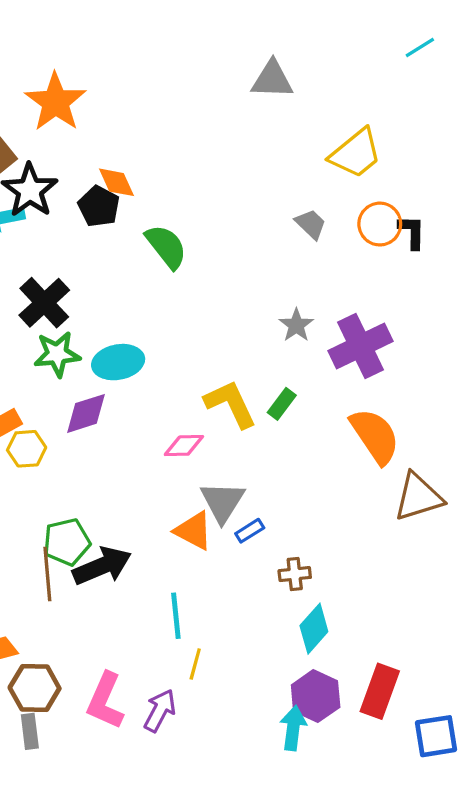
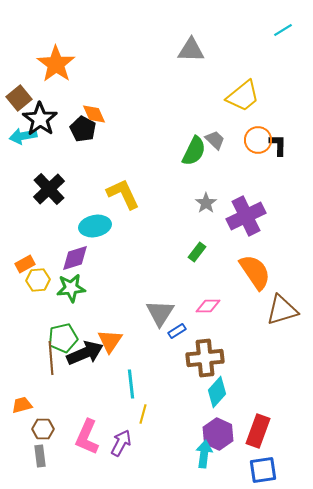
green semicircle: (166, 247) -> (194, 151), moved, turned 64
green star: (57, 354) -> (71, 288), moved
yellow L-shape: (230, 404) -> (123, 194), moved
pink diamond: (184, 446) -> (208, 306), moved
orange triangle: (194, 531) -> (110, 341), moved, turned 36
brown cross: (295, 574) -> (205, 358), size x1.8
brown hexagon: (35, 688) -> (43, 429), size x0.7
blue square: (436, 736) -> (263, 470), moved

